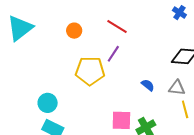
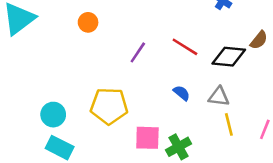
red line: (117, 27) -> (185, 47), moved
yellow pentagon: (90, 71) -> (109, 106), moved

